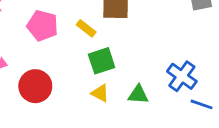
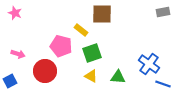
pink pentagon: (42, 26) -> (61, 46), moved

